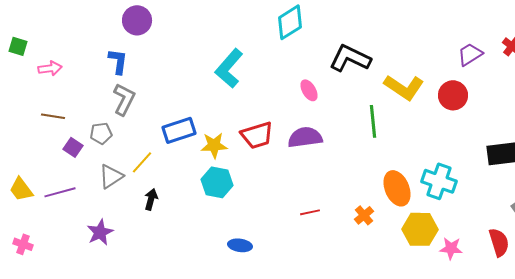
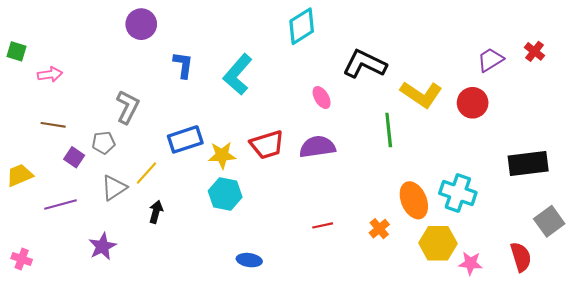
blue L-shape: (118, 61) -> (183, 65), moved
yellow trapezoid: (21, 189) -> (20, 175), moved, turned 104

